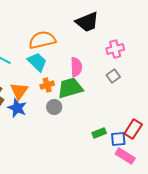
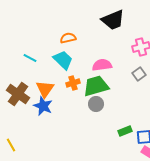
orange semicircle: (42, 40) -> (68, 38), size x0.6
pink semicircle: (76, 67) -> (102, 65), turned -96
gray circle: (54, 107) -> (96, 104), moved

